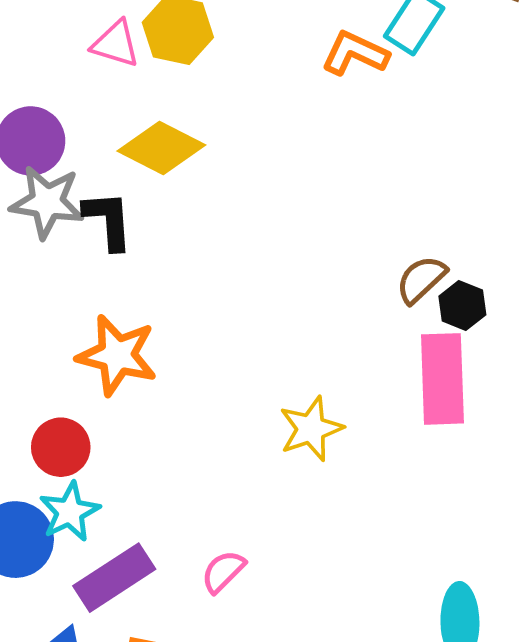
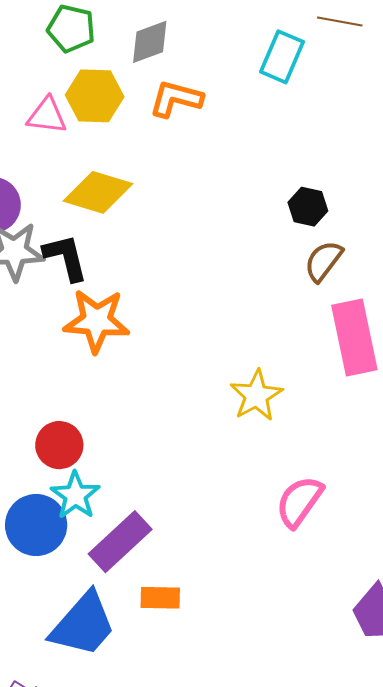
orange L-shape: (355, 53) -> (176, 99), moved
black hexagon: (462, 306) -> (308, 207), moved
orange star: (117, 355) -> (97, 321), moved
pink semicircle: (223, 571) -> (299, 502), moved, size x1.4

